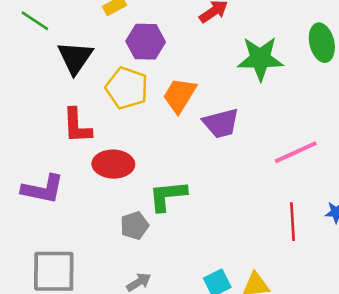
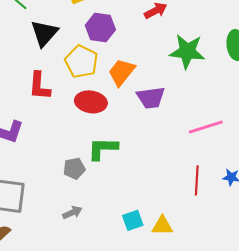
red ellipse: (113, 164) -> (91, 102), moved

